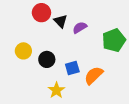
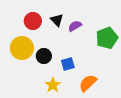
red circle: (41, 13) -> (33, 21), moved
yellow circle: (23, 51) -> (22, 48), size x1.5
orange semicircle: (94, 75) -> (88, 83), moved

